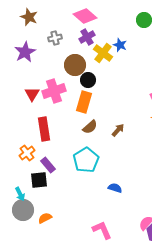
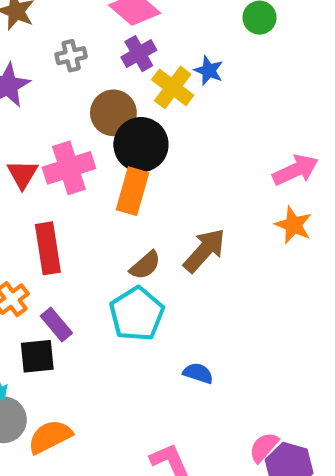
black circle: (88, 80) -> (141, 145), size x1.6
brown semicircle: (90, 127) -> (145, 265), moved
brown arrow: (118, 130) -> (204, 250), size x1.6
orange semicircle: (45, 218) -> (50, 437), size x1.5

